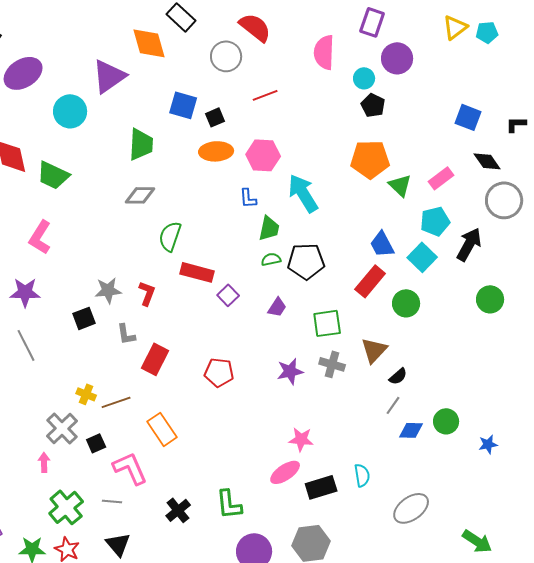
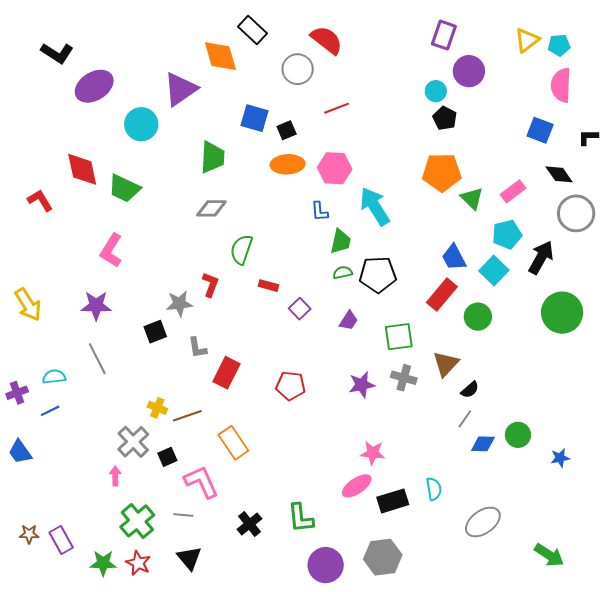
pink semicircle: (324, 52) -> (561, 85), moved
red rectangle: (197, 272) -> (269, 286), size x0.6
red L-shape: (147, 293) -> (210, 285), moved
green circle: (490, 299) -> (562, 313), size x1.5

